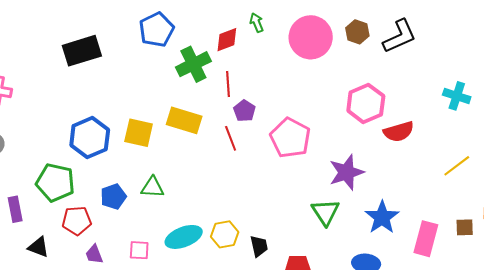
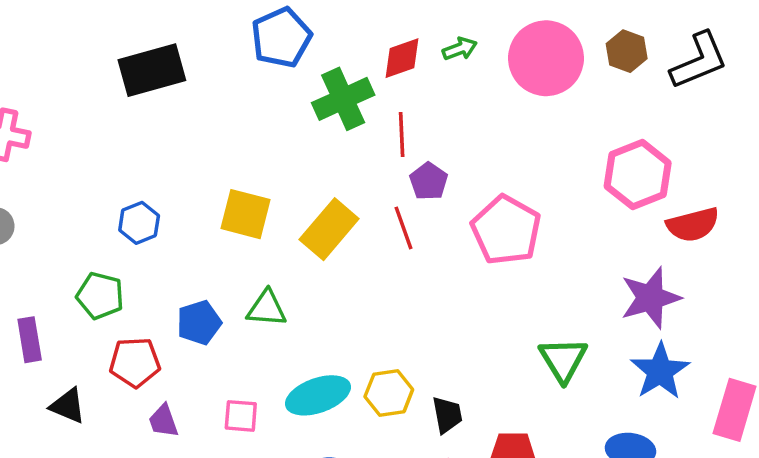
green arrow: (257, 23) -> (460, 49), moved, turned 90
yellow rectangle: (184, 120) -> (329, 229), moved, turned -68
blue hexagon: (90, 138) -> (139, 223), moved, size x0.6
purple star: (346, 172) -> (650, 298), moved
green pentagon: (55, 183) -> (100, 296), size x0.7

